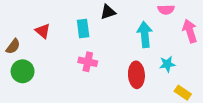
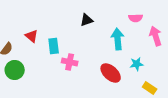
cyan rectangle: (83, 29) -> (54, 46), moved
red ellipse: (136, 75) -> (111, 73), turned -45

